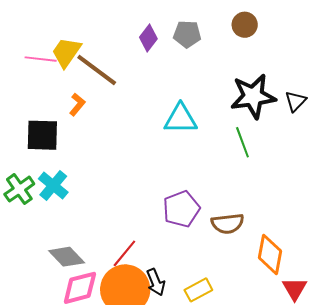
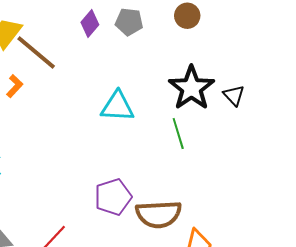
black star: (253, 96) -> (191, 88), turned -30
black triangle: (296, 101) -> (234, 95), turned -30
brown semicircle: (228, 224) -> (159, 214), size x1.4

